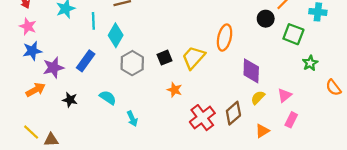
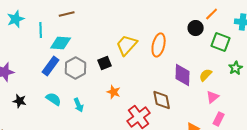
cyan diamond: (116, 35) -> (61, 43), turned 65
yellow trapezoid: (193, 58) -> (127, 45), moved
blue rectangle: (86, 61) -> (51, 66), moved
yellow semicircle: (258, 98) -> (206, 75), moved
brown diamond: (233, 113) -> (162, 100), moved, turned -60
cyan arrow: (132, 119) -> (79, 105), moved

